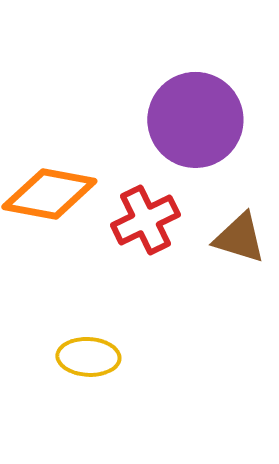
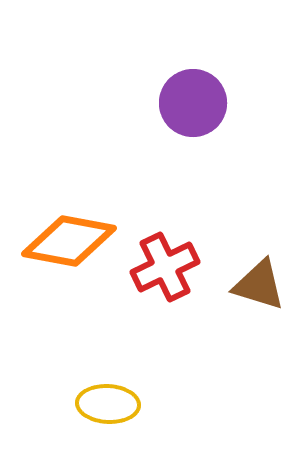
purple circle: (195, 120) -> (193, 103), moved, size x0.7

